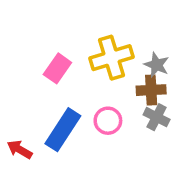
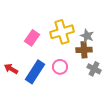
gray cross: (157, 117) -> (94, 69), moved
red arrow: (20, 149) -> (11, 69), moved

